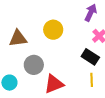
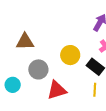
yellow circle: (53, 30) -> (70, 55), moved

